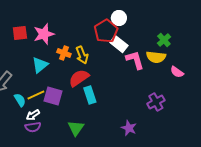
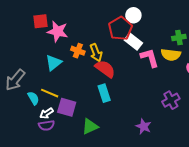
red square: (20, 33) -> (40, 21), moved
pink star: (44, 34) -> (58, 31), turned 30
green cross: (164, 40) -> (179, 37), turned 32
red semicircle: (79, 78) -> (105, 69), moved, turned 70
yellow line: (36, 95) -> (50, 93), turned 48
purple square: (53, 96) -> (67, 107), moved
green triangle: (76, 128) -> (90, 126), turned 30

